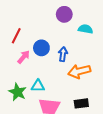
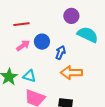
cyan semicircle: (86, 29) -> (88, 35), size x1.5
red line: (16, 36) -> (21, 24), turned 42

